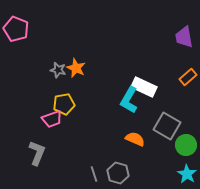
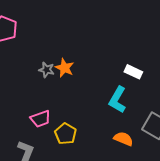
white rectangle: (144, 87) -> (133, 72), moved, size x0.7
yellow pentagon: (64, 104) -> (65, 134), moved, turned -30

